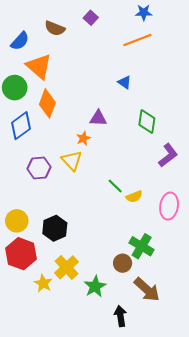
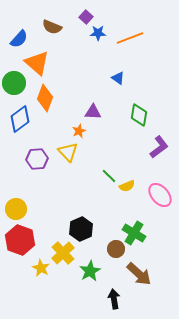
blue star: (144, 13) -> (98, 33), moved
pink ellipse: (169, 206) -> (160, 195), turned -50
black hexagon: (55, 228) -> (81, 229), moved

